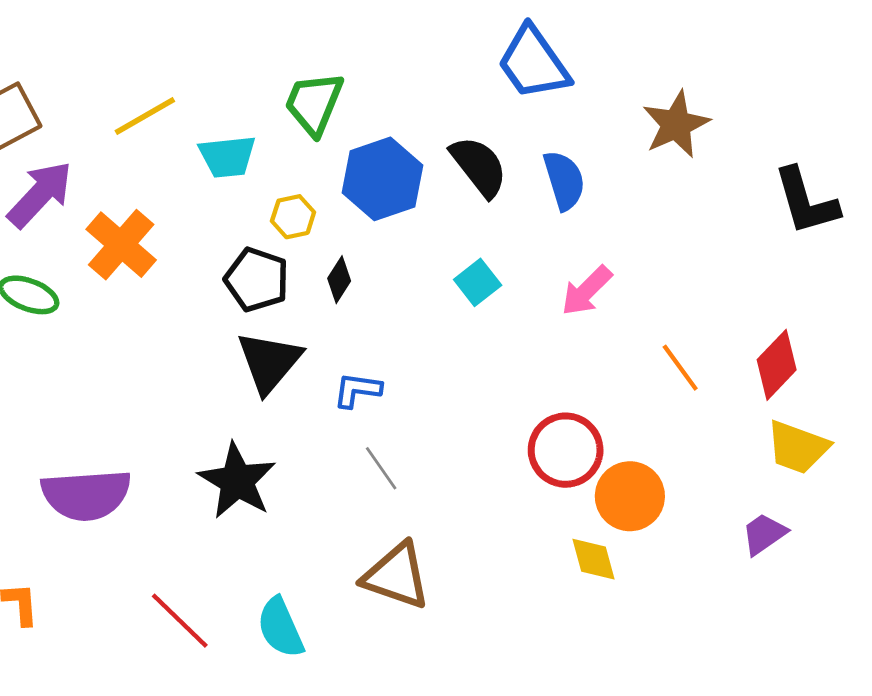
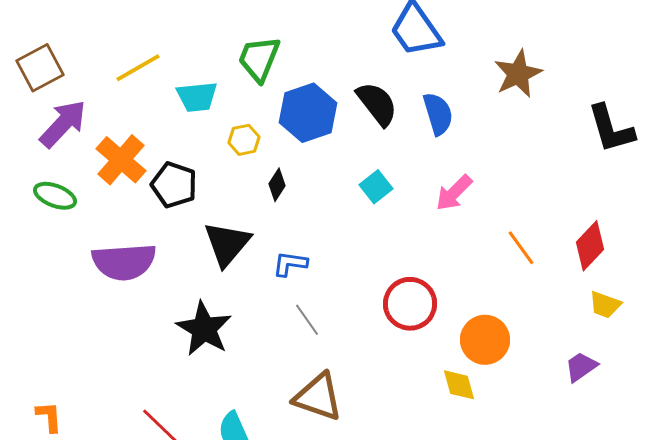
black pentagon: (257, 280) -> (174, 185), moved
yellow trapezoid: (798, 447) -> (605, 305), size x0.7
red circle: (566, 450) -> (410, 304), moved
purple semicircle: (86, 495) -> (124, 262), moved

